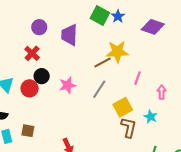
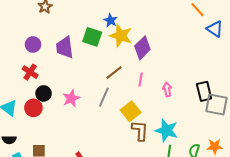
green square: (100, 15) -> (92, 37), moved
purple diamond: (153, 27) -> (142, 48), moved, turned -55
yellow star: (117, 52) -> (121, 36), moved, turned 30
brown line: (102, 62) -> (114, 73), moved
cyan star: (151, 117) -> (166, 130), moved, size x1.6

